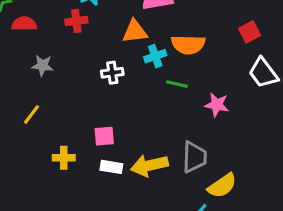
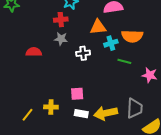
red semicircle: (24, 24) -> (34, 52), moved
gray star: (42, 65) -> (61, 39), moved
yellow line: (31, 114) -> (28, 115), moved

